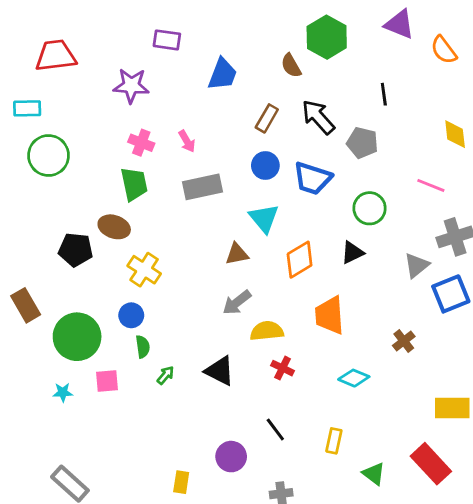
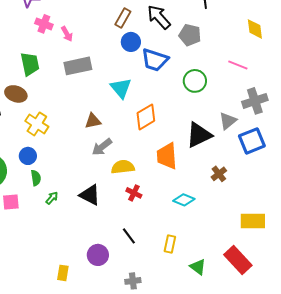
pink cross: (141, 143) -> (44, 24), moved
blue circle: (265, 165) -> (131, 42), moved
black triangle: (352, 253) -> (199, 135), moved, size x1.6
brown triangle: (237, 254) -> (93, 121), moved

